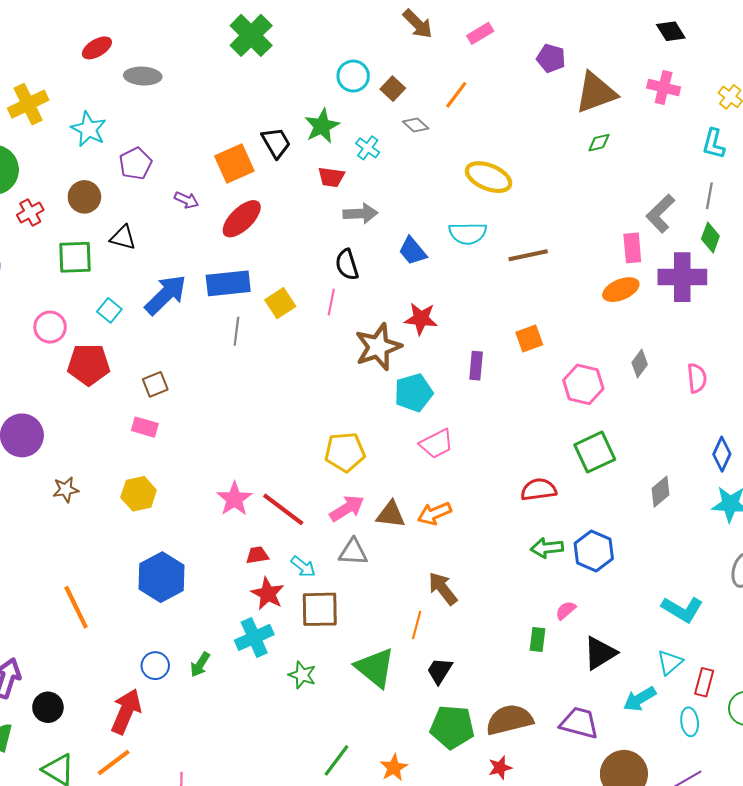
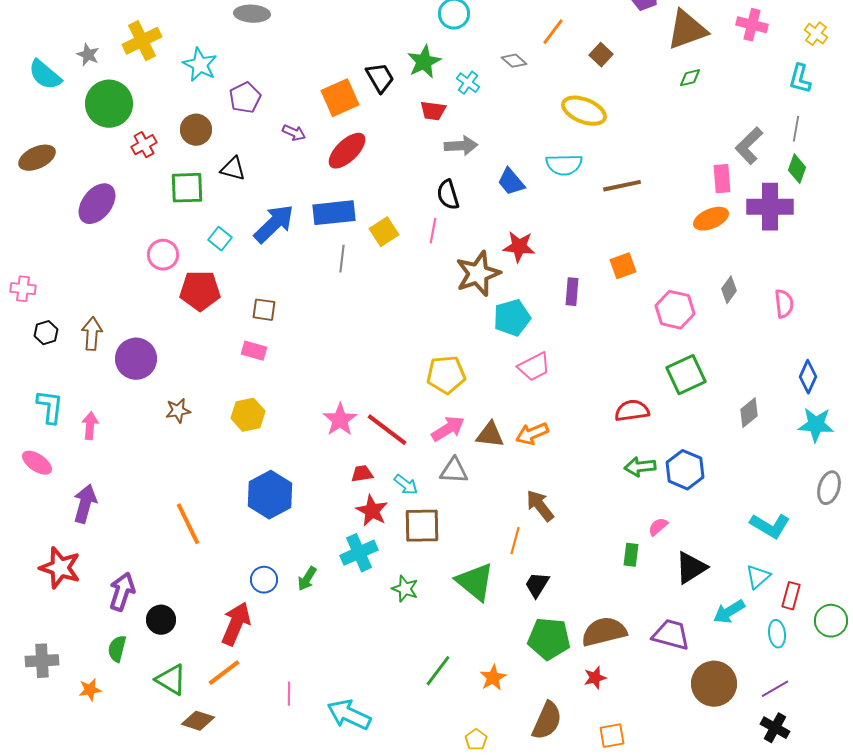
brown square: (393, 89) -> (601, 55), moved
brown square: (155, 384) -> (264, 310), turned 30

